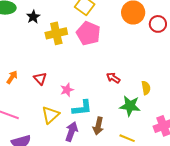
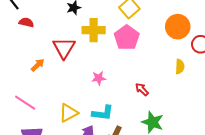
red triangle: (40, 78) -> (64, 48), moved, size x1.6
yellow semicircle: (146, 88) -> (180, 67), moved
pink star: (67, 90) -> (99, 78), moved

